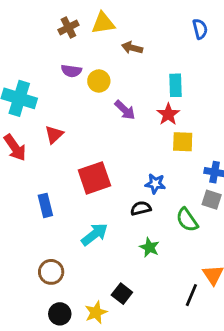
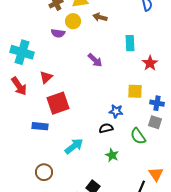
yellow circle: (99, 81) -> (73, 21), moved
red star: (168, 114) -> (150, 63), moved
yellow square: (183, 142) -> (135, 91), moved
red square: (94, 178) -> (58, 103), moved
blue rectangle: (45, 205) -> (40, 126), turned -70

